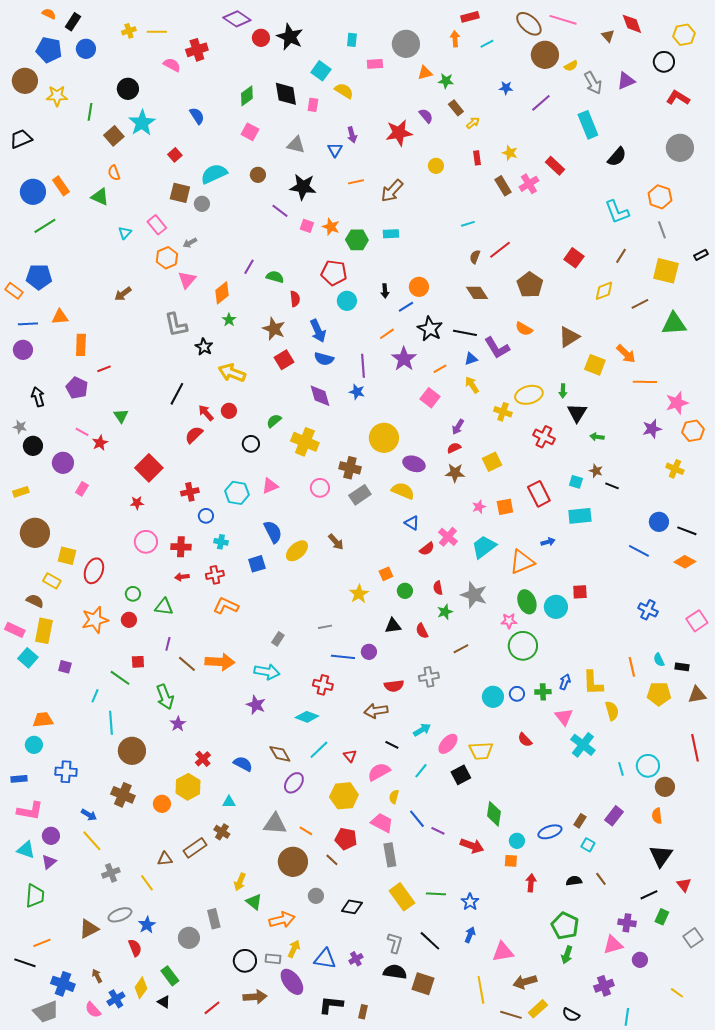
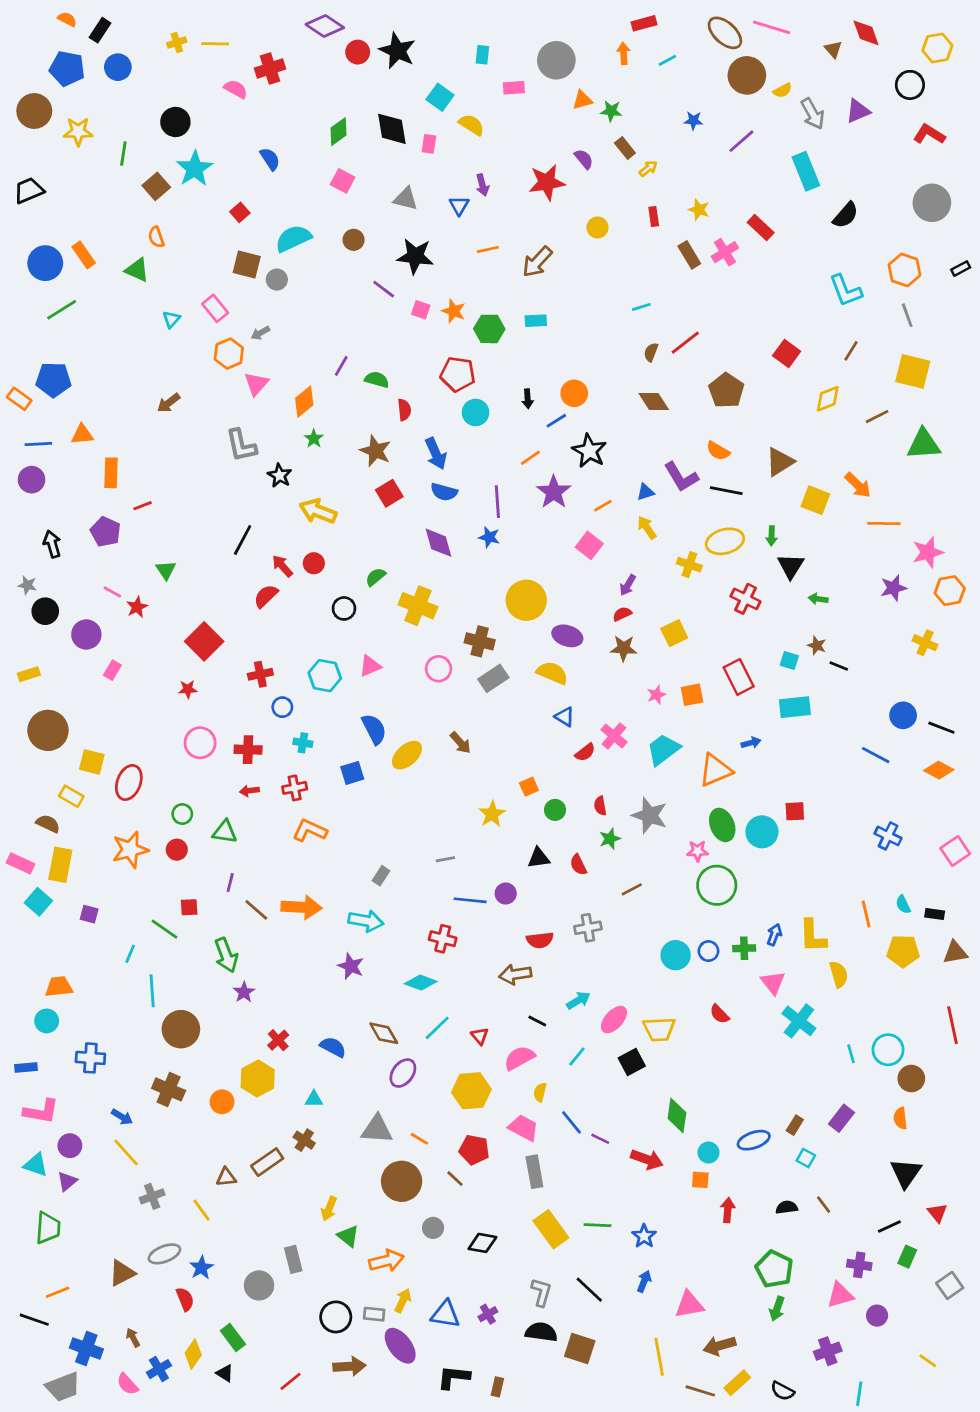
black rectangle: (701, 255) -> (961, 269), moved
black line: (465, 333) -> (726, 491), moved

